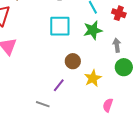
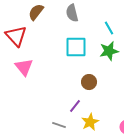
yellow star: (93, 78) -> (90, 122), moved

